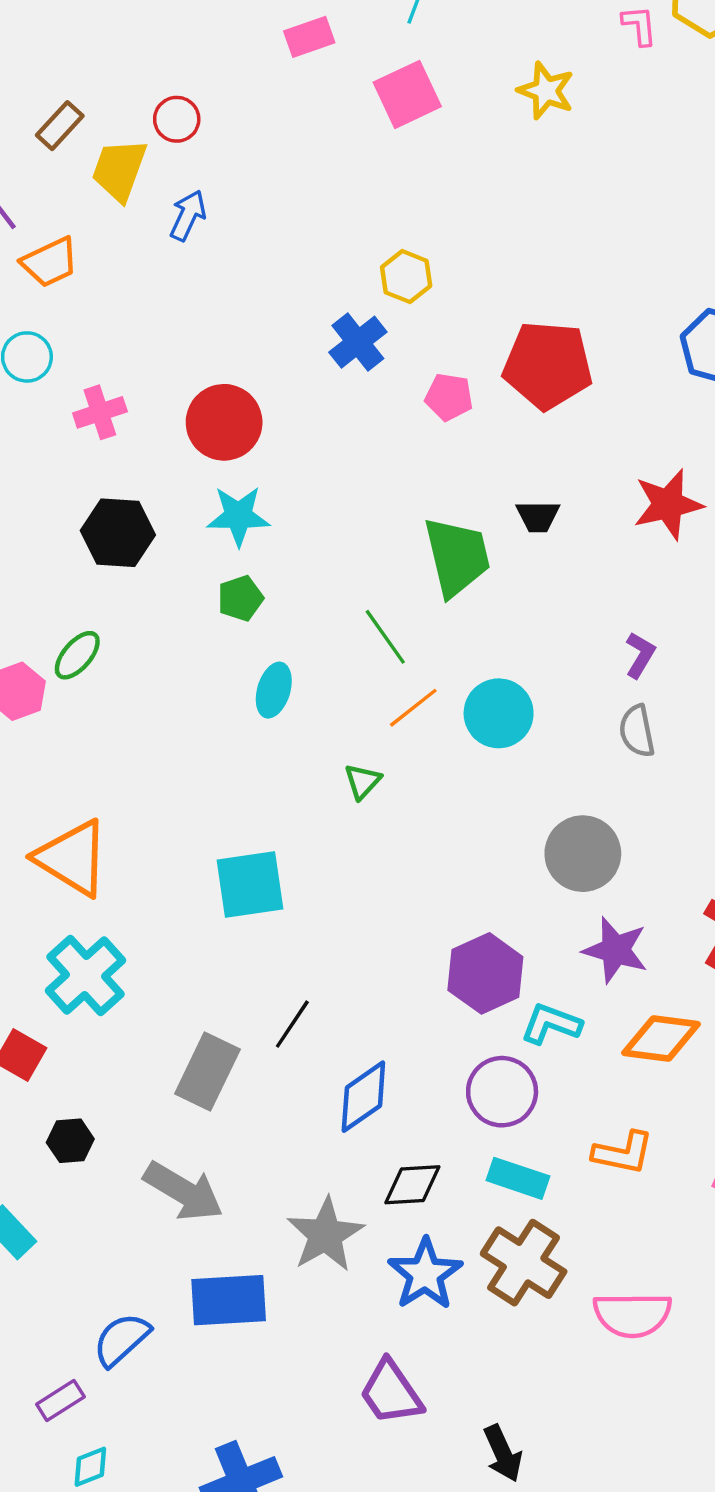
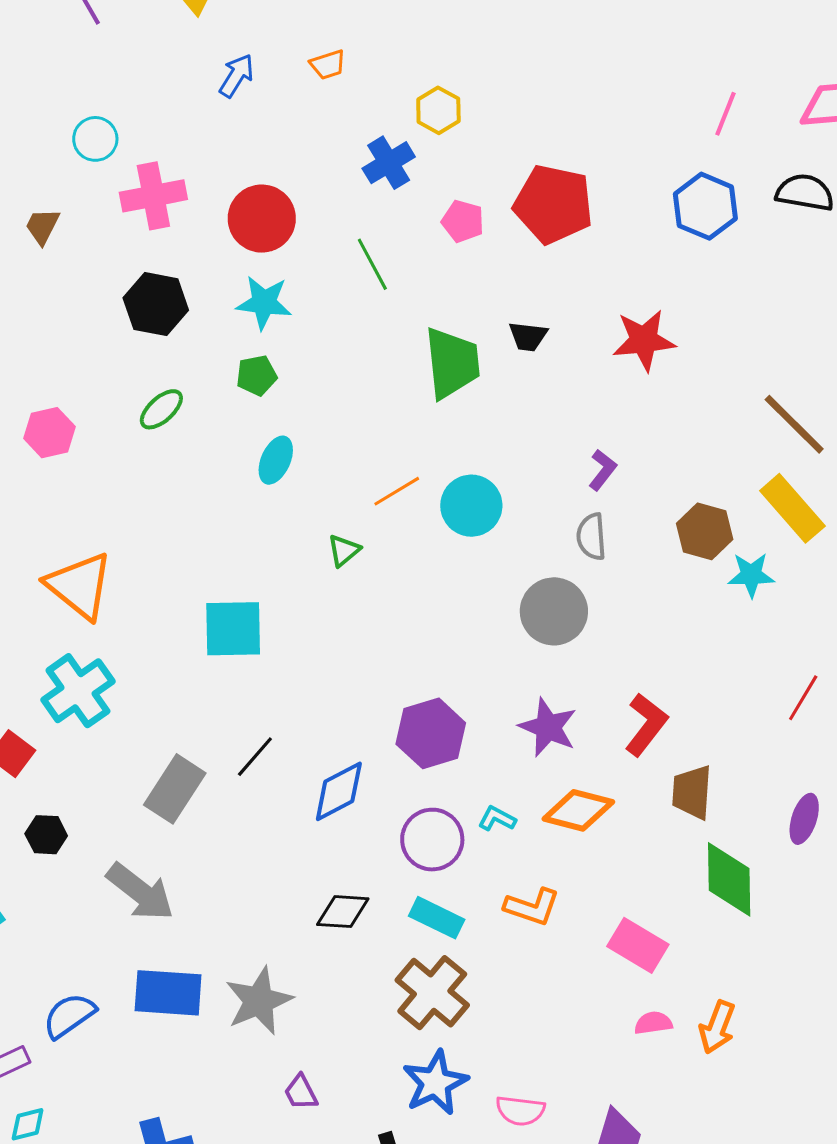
blue arrow: (188, 215) -> (236, 76), moved
orange trapezoid: (50, 262) -> (328, 65), moved, size x0.7
pink cross: (100, 412) -> (153, 196), size x1.4
green line: (385, 637) -> (372, 264), moved
green ellipse: (77, 655) -> (161, 409), moved
gray circle: (583, 854) -> (554, 611), moved
cyan L-shape: (551, 1024) -> (497, 819), moved, size x0.7
blue diamond: (363, 1097) -> (339, 791), moved
gray star: (325, 1235) -> (259, 1001), moved
blue star: (425, 1274) -> (435, 1083), moved
pink semicircle: (632, 1315) -> (520, 1111), moved, size x0.7
purple trapezoid: (391, 1392) -> (301, 1092), size x0.6

